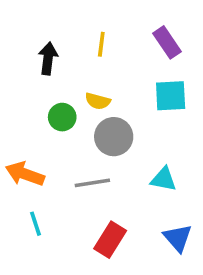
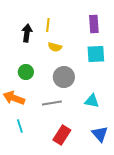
purple rectangle: (167, 42) -> (94, 24), turned 30
yellow line: (101, 44) -> (48, 25), moved
yellow semicircle: (98, 101) -> (55, 47), moved
green circle: (62, 117) -> (26, 72), moved

